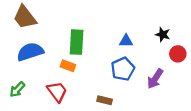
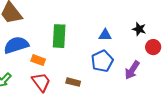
orange rectangle: (68, 66) -> (38, 60), moved
brown rectangle: (105, 100) -> (73, 82), moved

